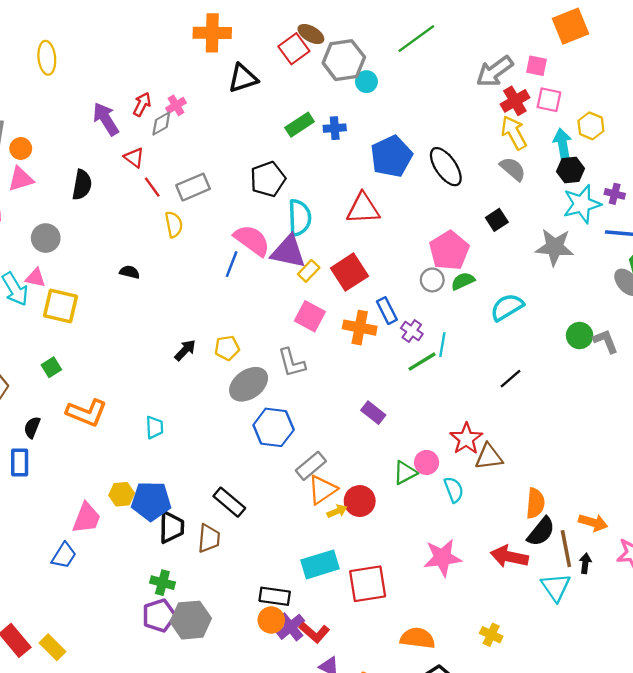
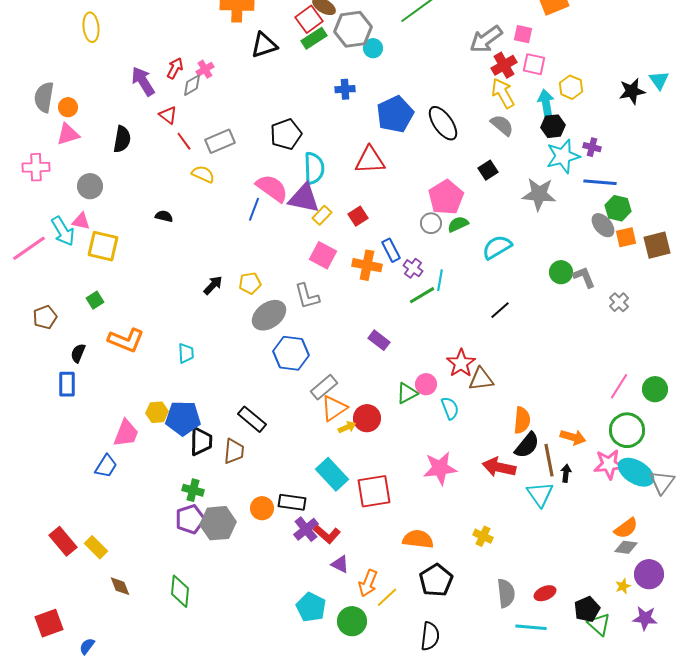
green rectangle: (300, 125) -> (314, 38), moved
yellow semicircle: (174, 224) -> (203, 174), turned -55
red square: (349, 272) -> (358, 216), size x0.6
cyan rectangle: (320, 564) -> (332, 474), turned 64
orange circle: (271, 620) -> (262, 508), moved

